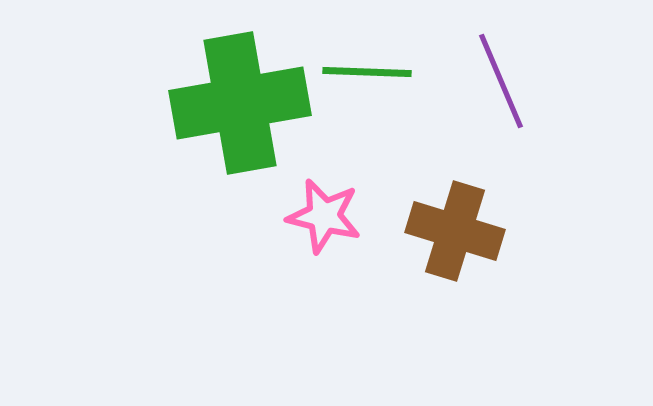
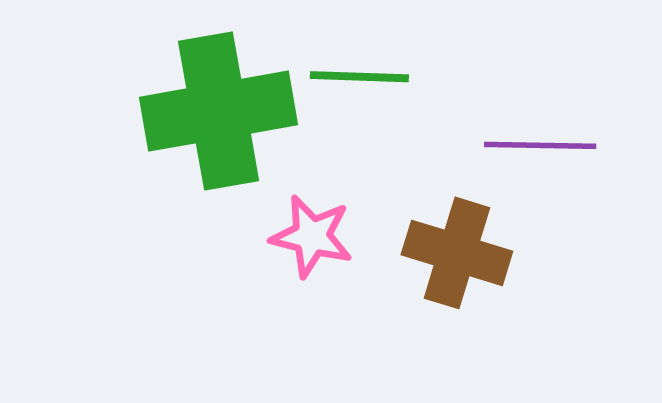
purple line: (501, 81) -> (540, 145), moved, turned -66

